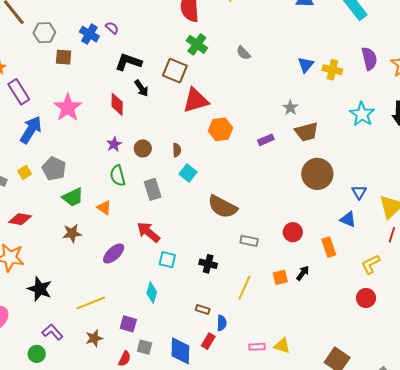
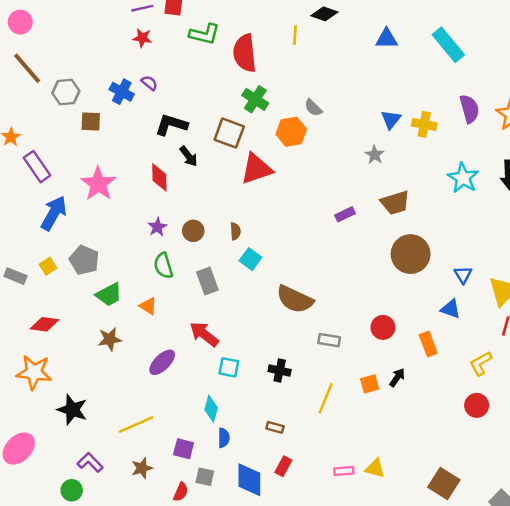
gray star: (290, 108) -> (375, 155), moved
orange hexagon: (220, 129) -> (291, 132), moved
blue semicircle: (222, 323) -> (224, 438), moved

